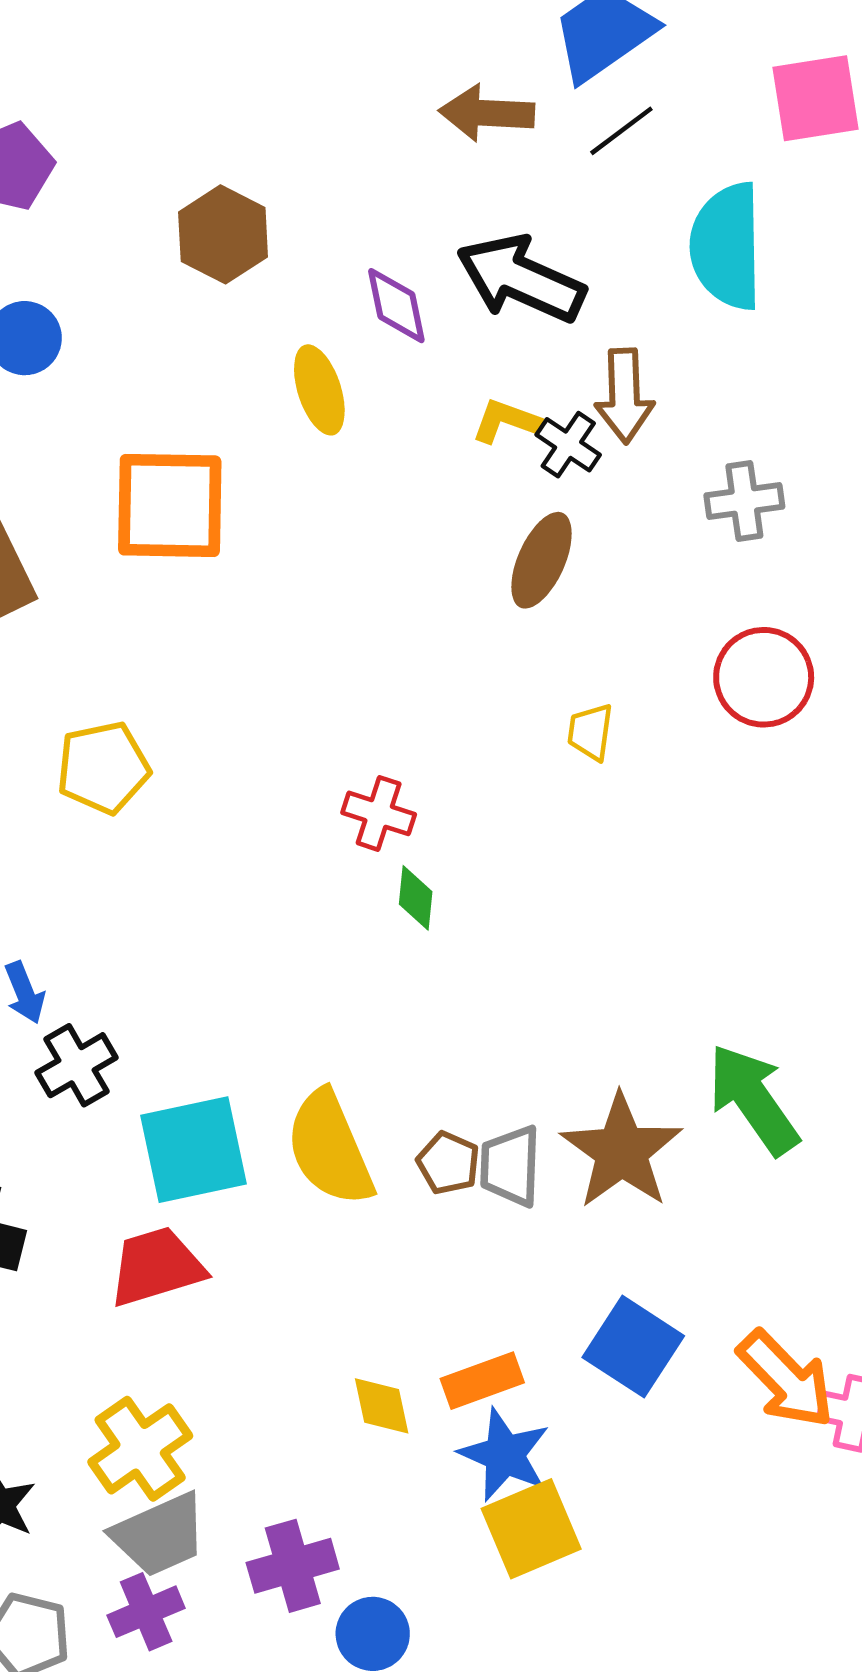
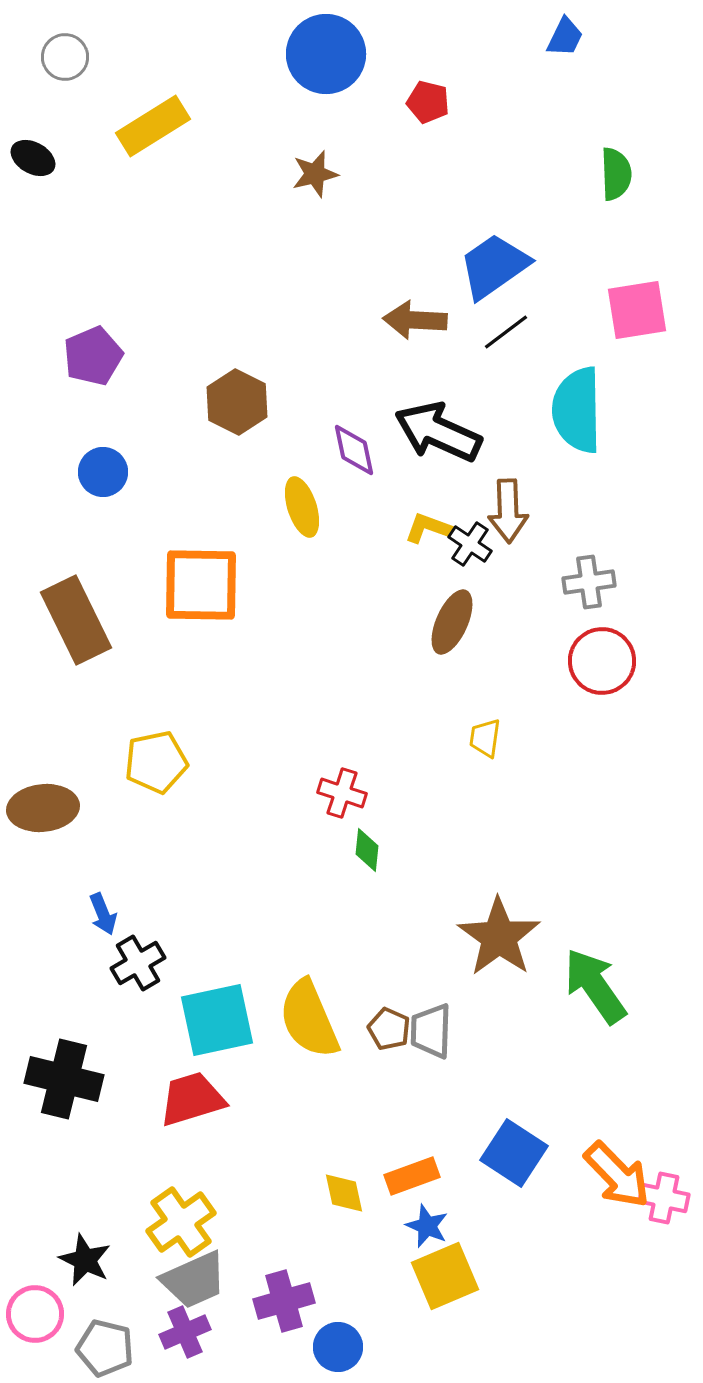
red circle: (764, 677) -> (602, 661), moved
brown star: (621, 1151) -> (499, 937), moved
blue star: (504, 1455) -> (427, 1226), size x0.7

